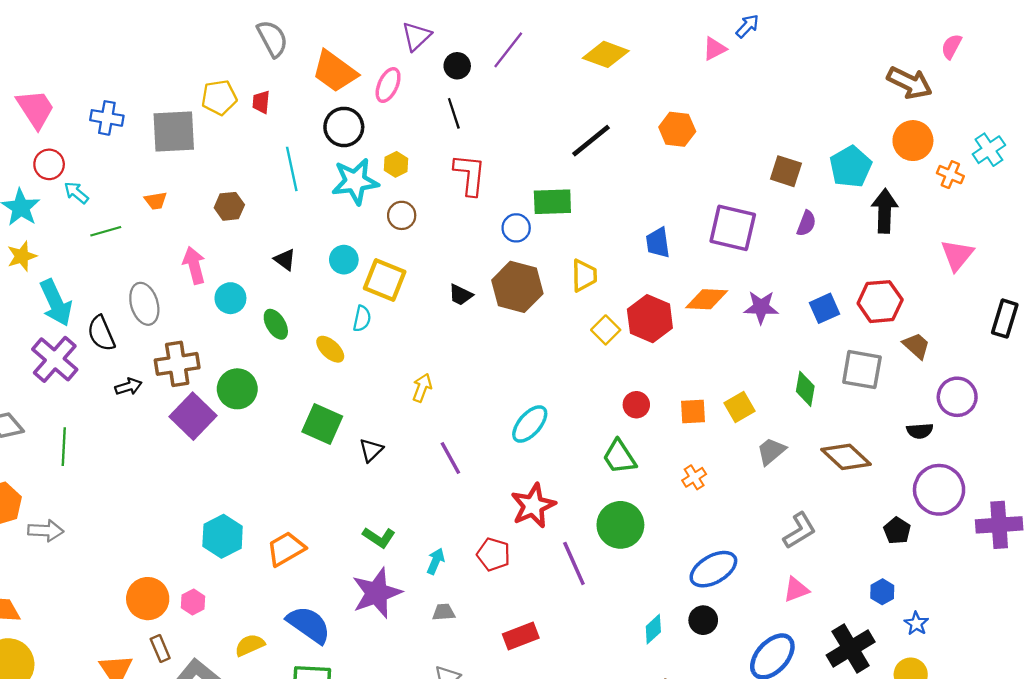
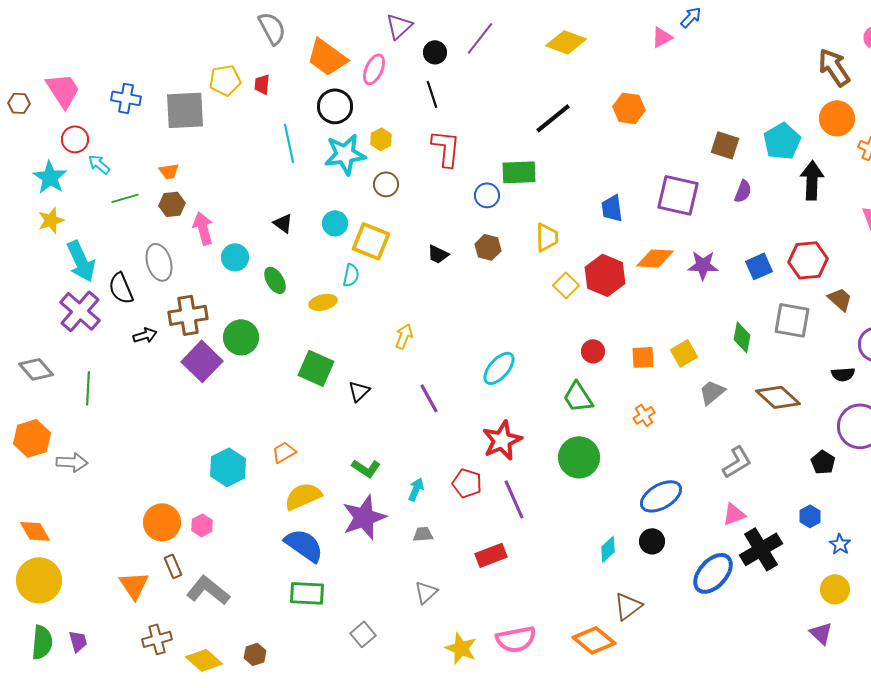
brown arrow: (910, 83) -> (834, 67), turned -150
brown hexagon: (229, 206) -> (172, 204), moved
brown hexagon: (517, 287) -> (488, 247), size x0.6
yellow ellipse: (330, 349) -> (323, 302), turned -56
orange trapezoid: (286, 549) -> (284, 452), moved, size x0.7
purple line: (574, 563) -> (514, 499), moved
yellow semicircle: (250, 645) -> (303, 496), moved, size x1.4
black cross: (851, 648) -> (761, 549), moved

